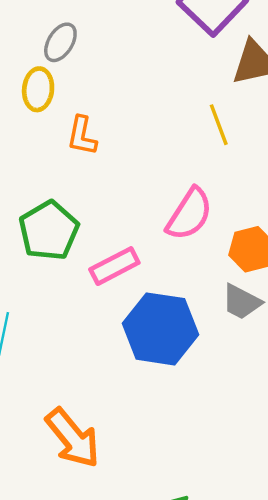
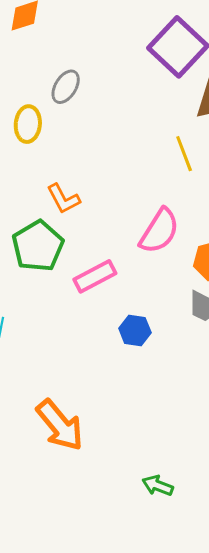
gray ellipse: (60, 42) -> (66, 87), moved
orange L-shape: (82, 136) -> (63, 199), moved, turned -39
blue hexagon: (160, 329) -> (135, 330), size x0.5

